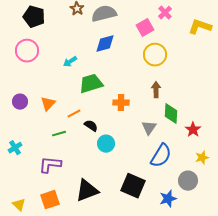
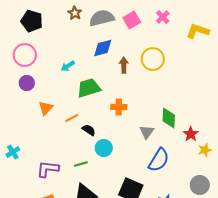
pink square: (145, 28) -> (132, 20), moved
brown arrow: (156, 90) -> (124, 65), moved
purple circle: (20, 102) -> (27, 83), moved
green line: (59, 134) -> (81, 164), moved
yellow star: (202, 158) -> (205, 150), moved
gray circle: (188, 181) -> (200, 185), moved

